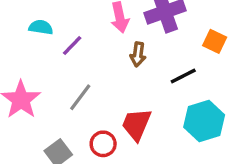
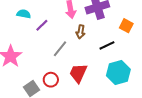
gray line: (80, 97) -> (60, 49), moved
red circle: (103, 144) -> (51, 80), moved

